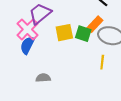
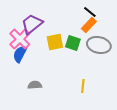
orange rectangle: (95, 24) -> (89, 25), moved
yellow line: (102, 62) -> (83, 86), moved

